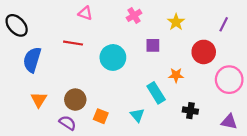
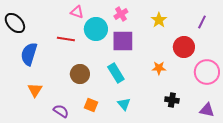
purple square: (153, 45) -> (123, 41), moved, size x1.6
cyan circle: (113, 57) -> (96, 29), moved
cyan rectangle: (156, 93) -> (116, 73), moved
brown circle: (75, 100) -> (80, 74), moved

